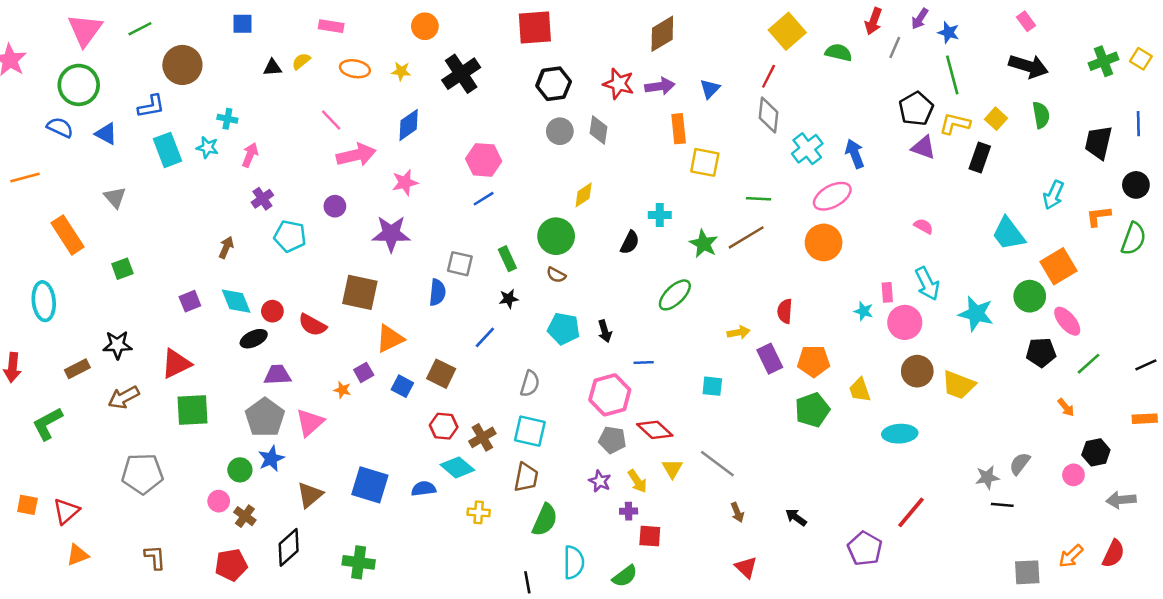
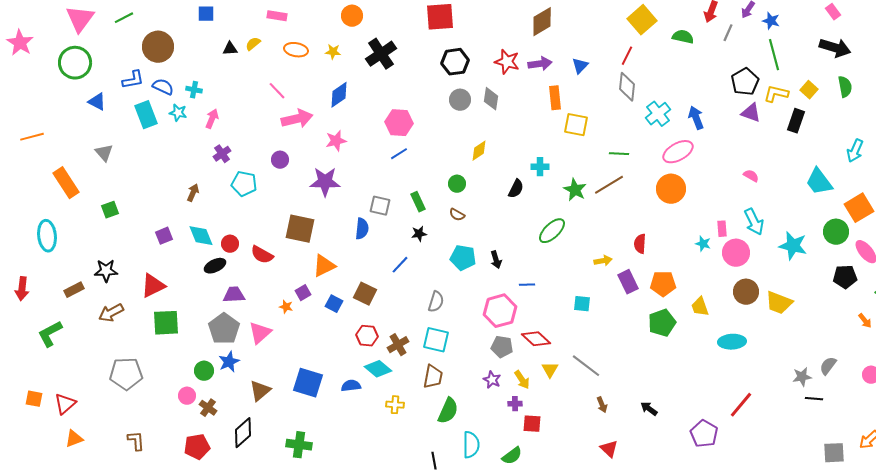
blue semicircle: (60, 127) -> (163, 87), moved
green circle: (556, 236) -> (457, 184), size x0.6

